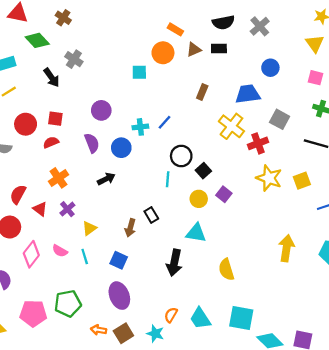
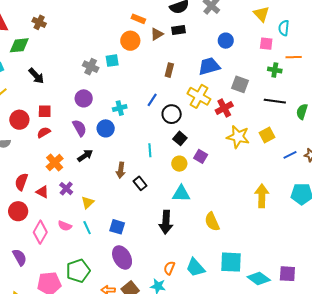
green diamond: (37, 40) -> (19, 45), turned -45
gray cross: (74, 59) -> (91, 67), moved
blue line: (164, 122) -> (152, 100), moved
black circle: (181, 156) -> (172, 114), moved
black arrow: (106, 179) -> (85, 156), moved
brown arrow: (130, 228) -> (121, 170), moved

